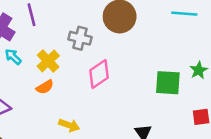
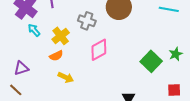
green square: (168, 83) -> (151, 61), turned 35
yellow arrow: (69, 125) -> (66, 77), moved

